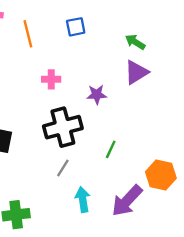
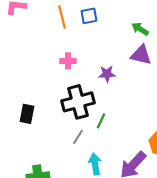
orange line: (28, 34) -> (62, 17), moved
purple triangle: (136, 72) -> (141, 55), turned 45
green line: (111, 149) -> (101, 121), moved

